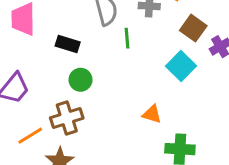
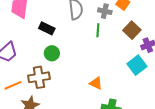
green line: (127, 38) -> (98, 30), moved
cyan square: (181, 66) -> (137, 65), moved

